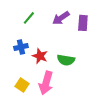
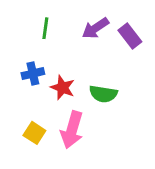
green line: (29, 18) -> (45, 28), turned -32
purple rectangle: (83, 23) -> (130, 36), turned -42

